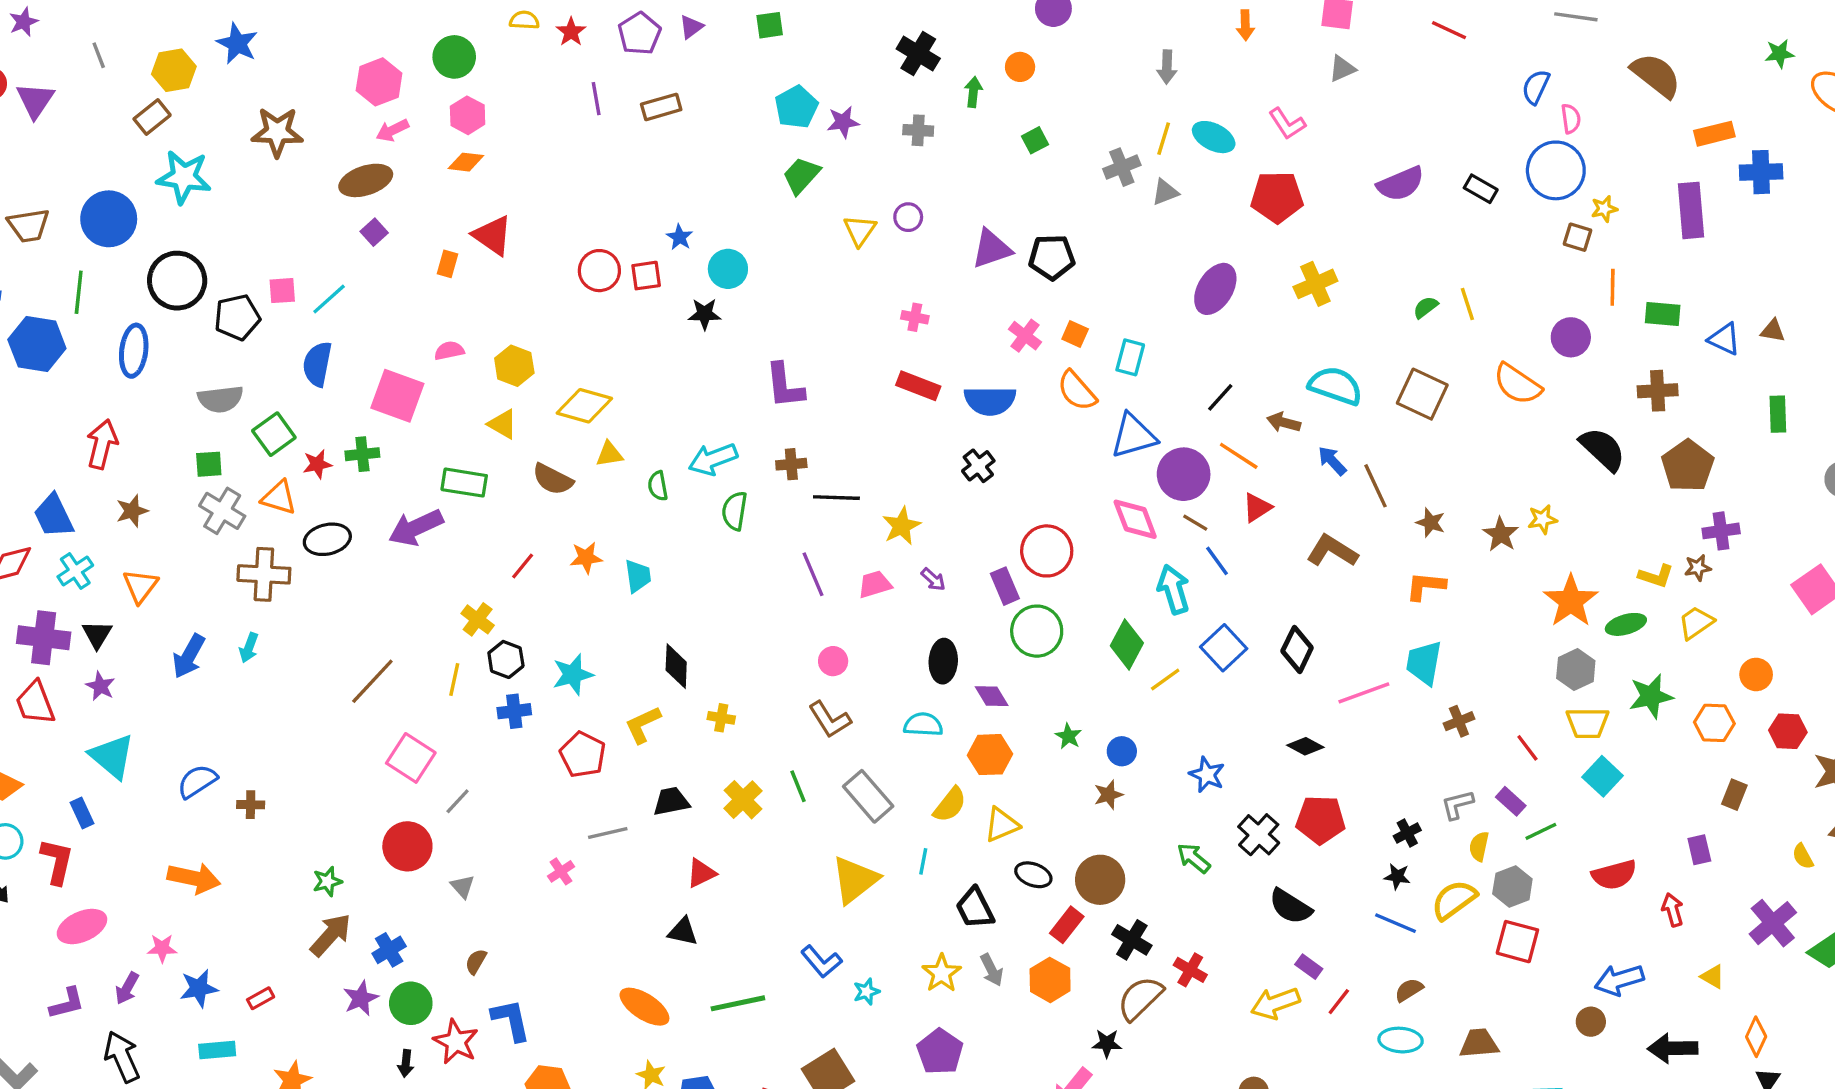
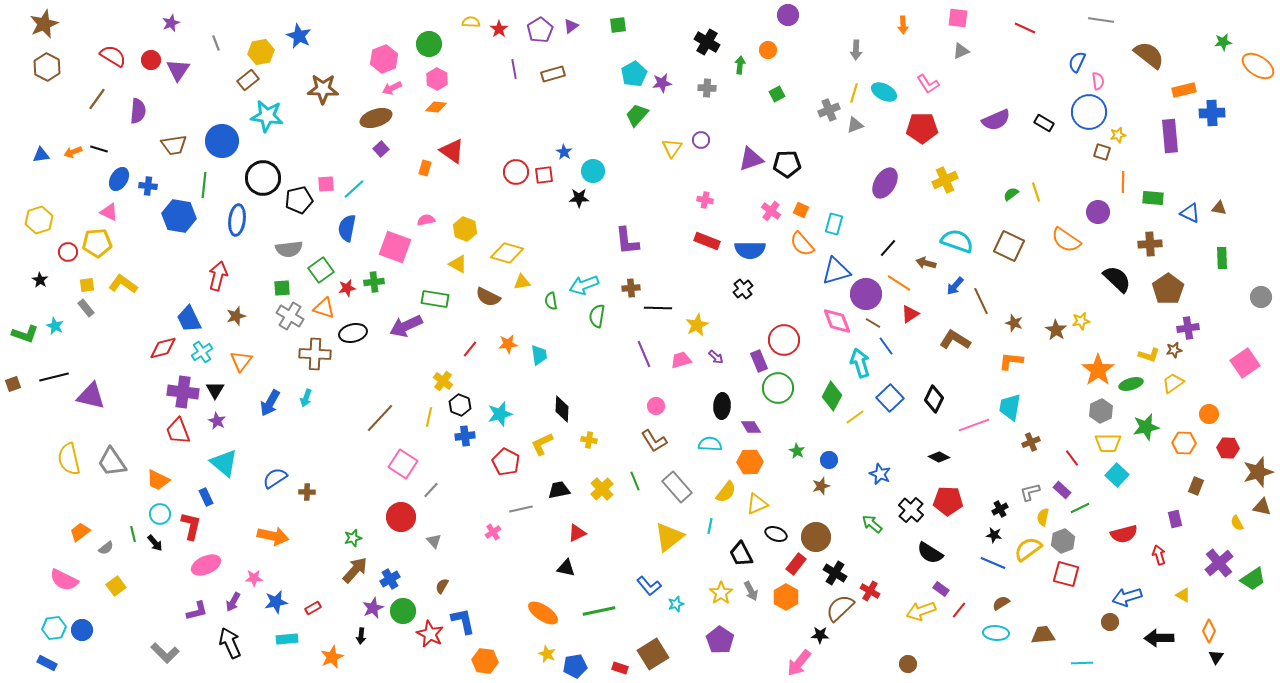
blue arrow: (1332, 461) -> (955, 286), turned -96
black arrow: (406, 1063) -> (361, 636), moved

